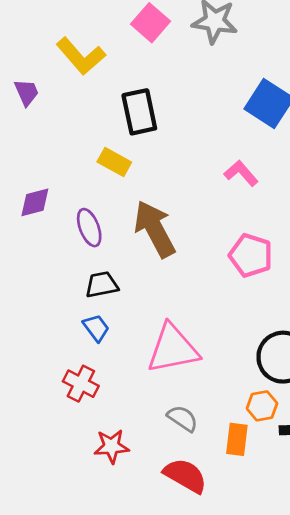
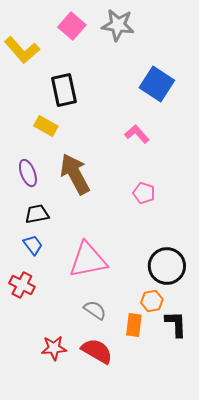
pink pentagon: (251, 255) -> (144, 193), size x0.7
red star: (111, 446) -> (54, 348), moved

